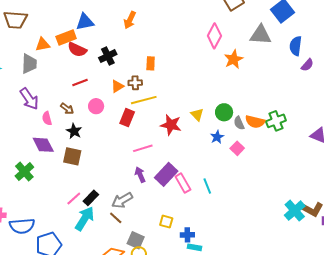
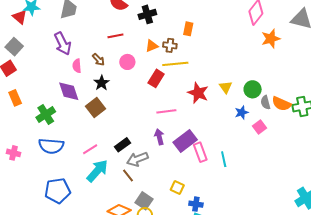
brown square: (72, 156) -> (96, 108), turned 30
black rectangle: (91, 198) -> (123, 145), moved
blue semicircle: (22, 226) -> (51, 146), moved

